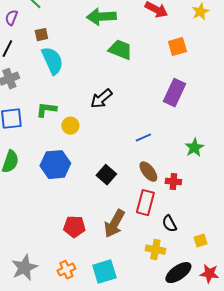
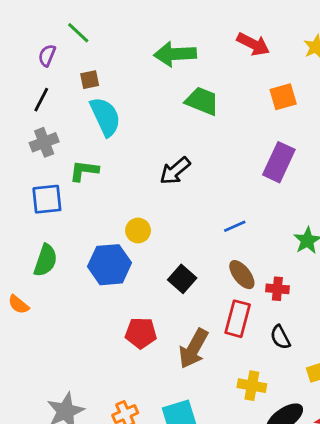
green L-shape: (46, 110) -> (84, 171), moved
yellow circle: (70, 126) -> (138, 230), moved
black semicircle: (169, 224) -> (280, 337), moved
red pentagon: (74, 227) -> (141, 333), moved

